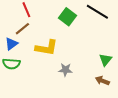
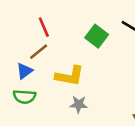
gray star: (65, 70) -> (79, 104), moved

